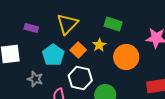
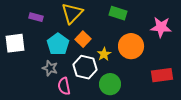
yellow star: (99, 45) -> (104, 54), moved
gray star: (35, 79) -> (50, 68), moved

